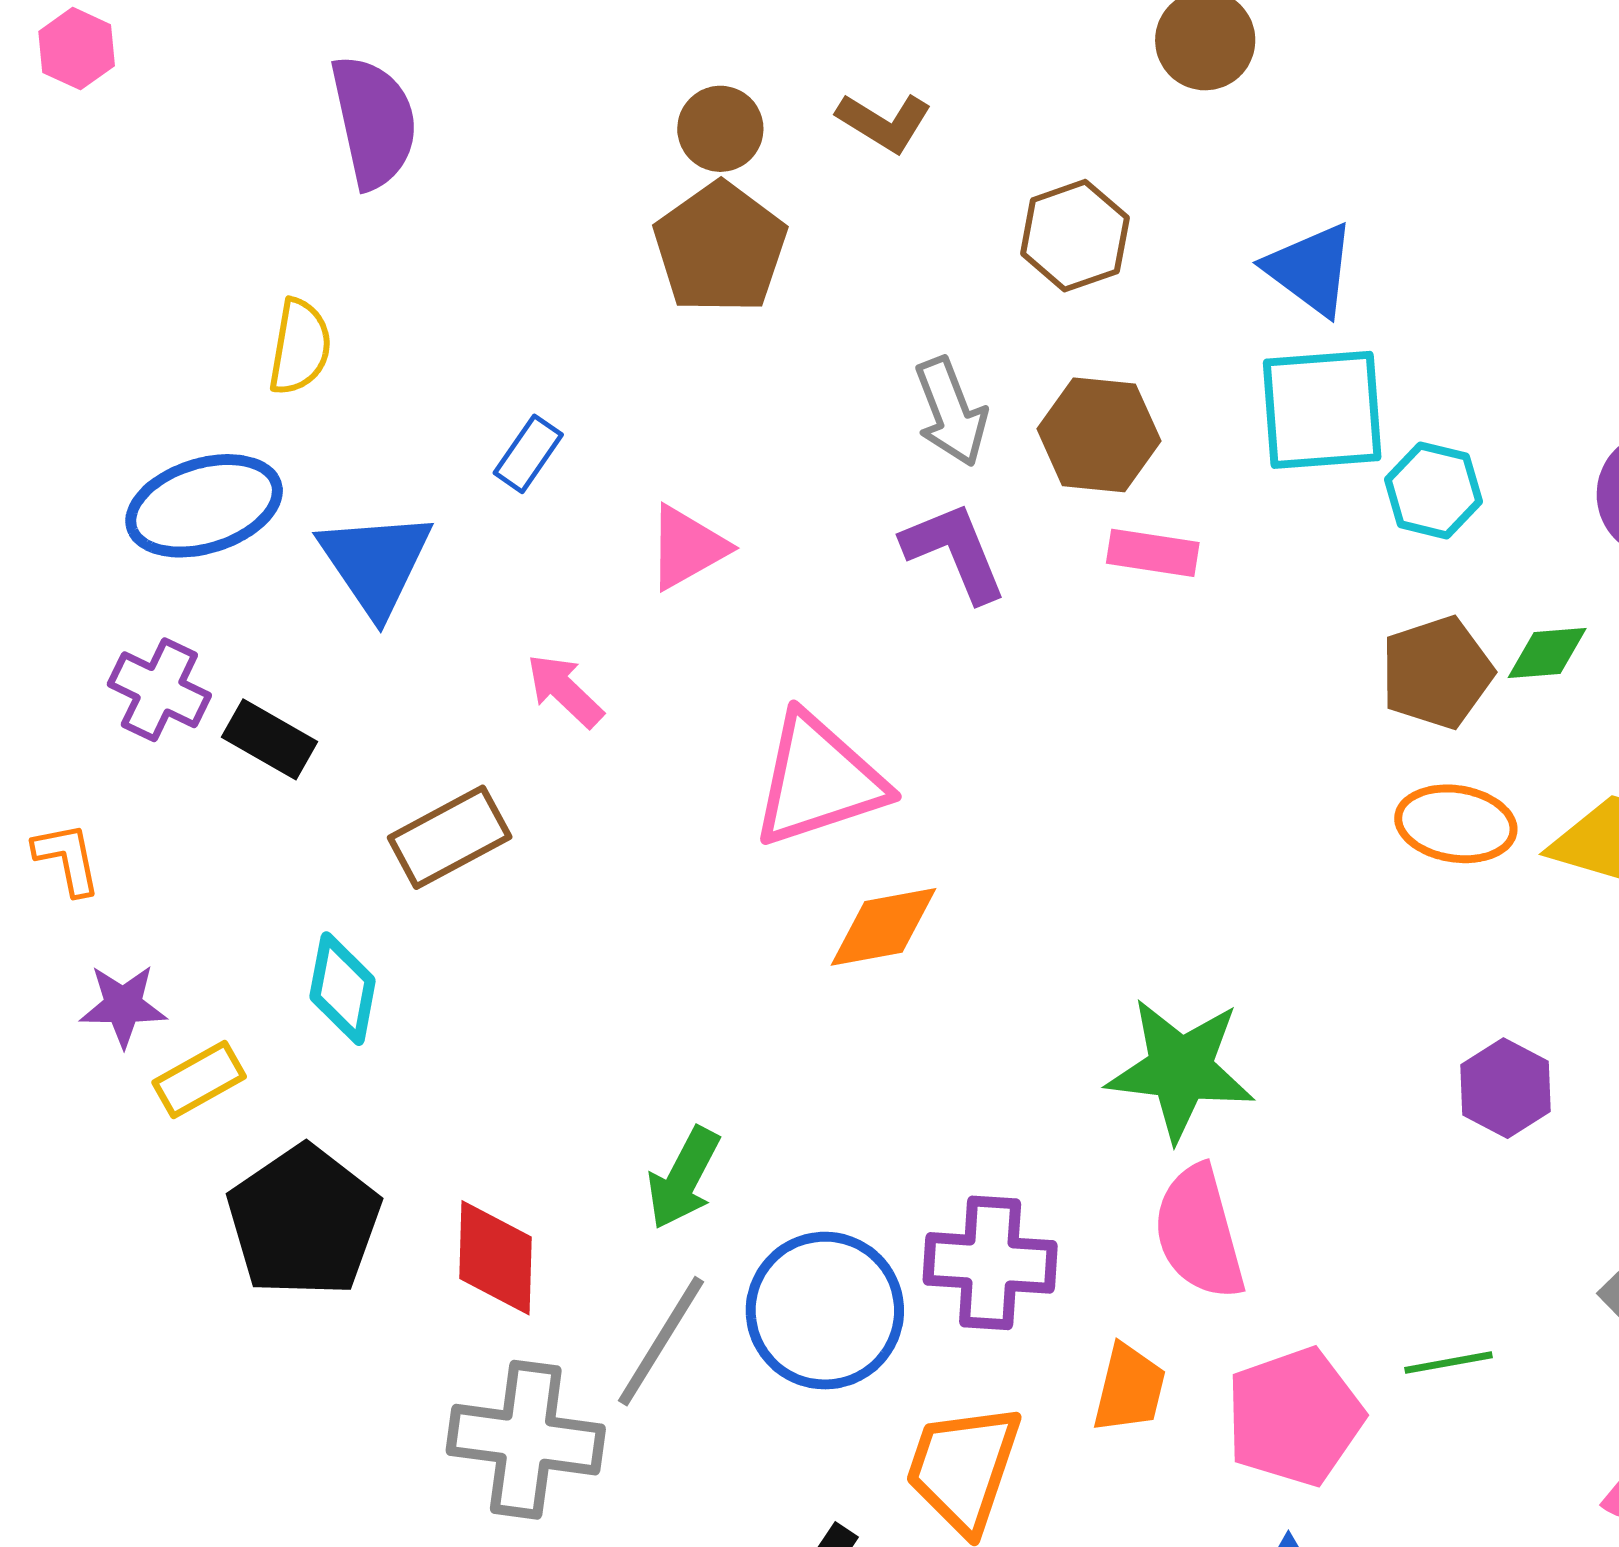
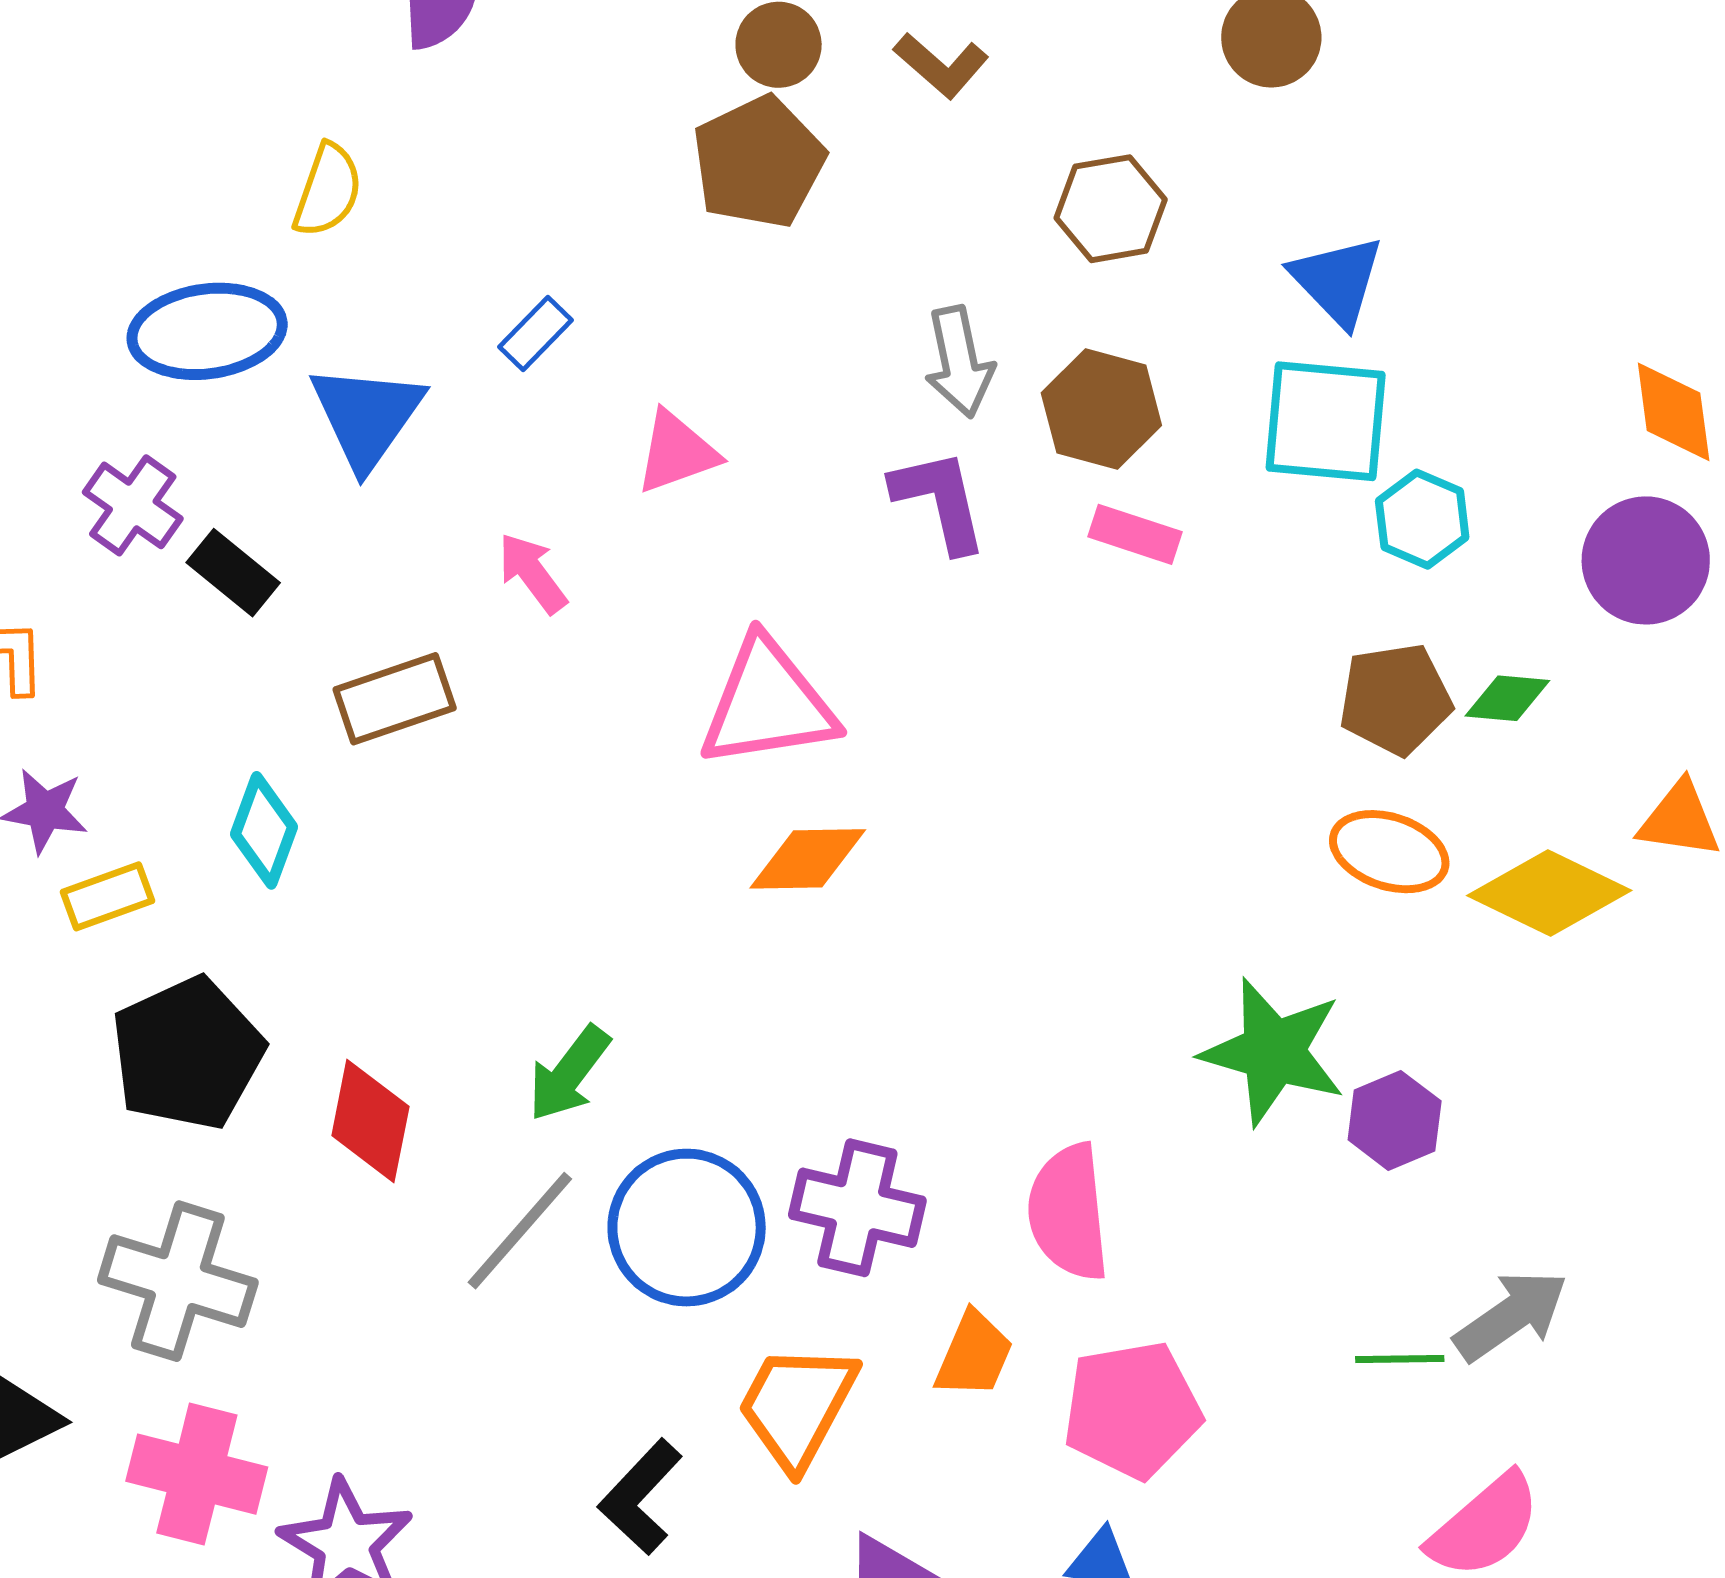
green star: (1180, 1069) -> (1273, 1052), moved
green line: (1448, 1363) -> (1400, 1359), moved
gray cross: (526, 1440) -> (178, 1281), moved

